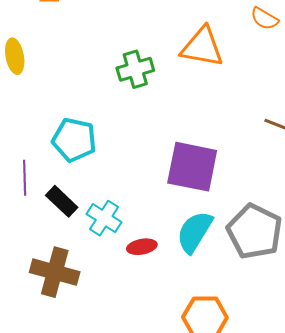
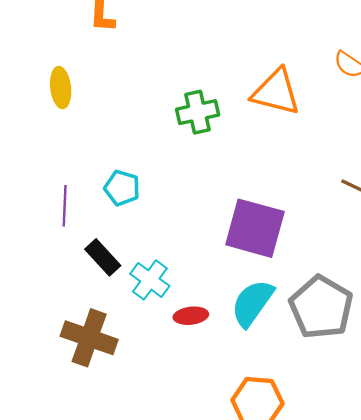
cyan pentagon: (74, 140) -> (122, 188), size x0.7
purple line: (25, 178) -> (65, 206), moved

